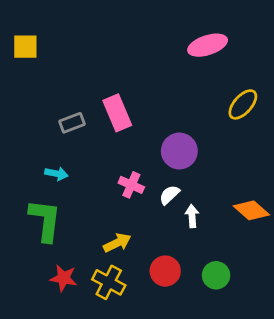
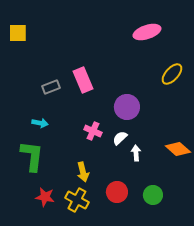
yellow arrow: (117, 243) -> (83, 172), turned 102

